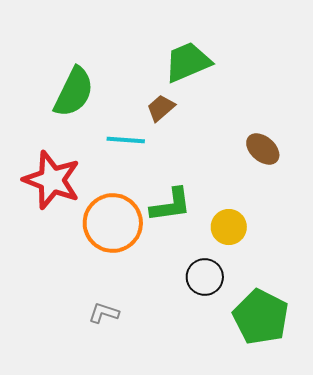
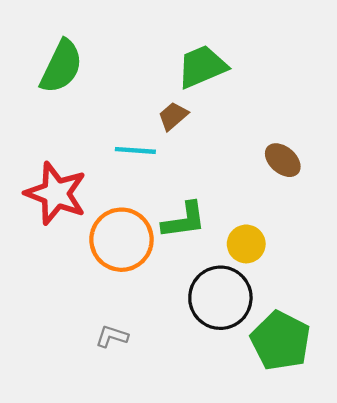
green semicircle: (74, 92) -> (61, 67), moved
black circle: (205, 277) -> (220, 298), size x1.6

